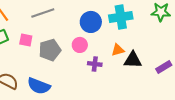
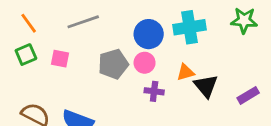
pink circle: (80, 45) -> (145, 63), moved
gray pentagon: (50, 50) -> (113, 64), moved
black triangle: (133, 60) -> (206, 86), turned 48

